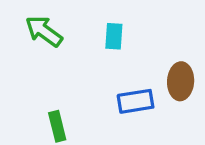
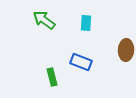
blue rectangle: (136, 101) -> (81, 62), moved, turned 30

